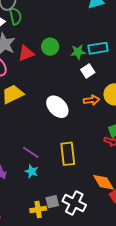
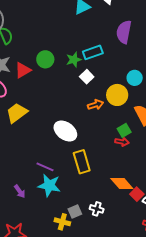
white ellipse: (57, 107) -> (65, 131), moved
cyan star: (32, 171) -> (49, 185), size x1.6
white cross: (74, 203) -> (97, 209), size x0.6
yellow cross: (38, 209) -> (62, 222), turned 35

